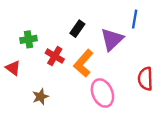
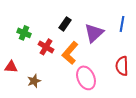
blue line: (135, 19) -> (122, 24), moved
green cross: (29, 39) -> (24, 33), turned 32
red triangle: (13, 68) -> (11, 67), moved, turned -32

